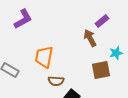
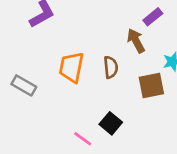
brown semicircle: (56, 81) -> (111, 67), moved, turned -98

